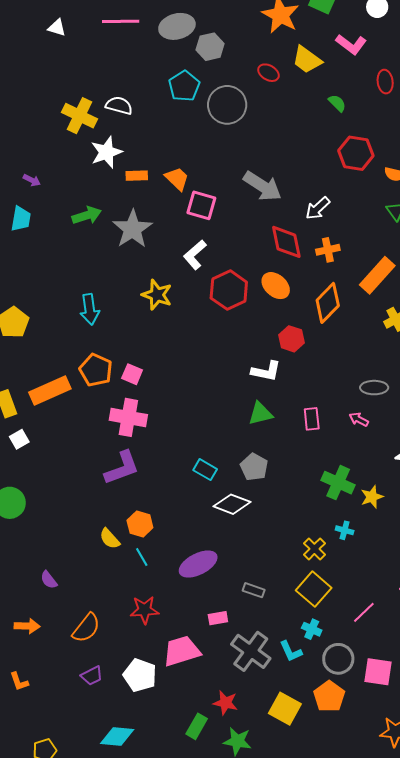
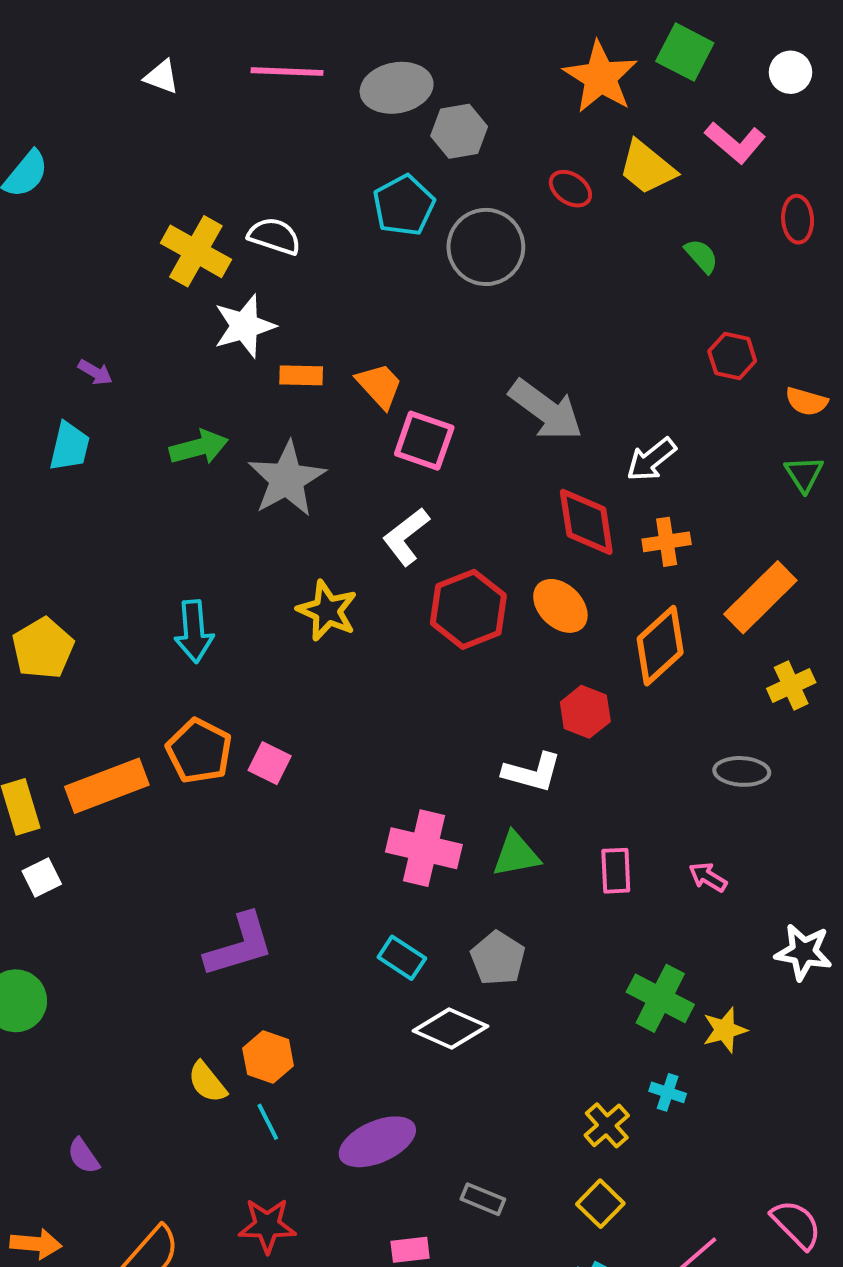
red hexagon: (356, 153) -> (732, 356), size x0.7
gray ellipse: (374, 388) -> (742, 771), moved
pink cross: (128, 417) -> (424, 848), moved
yellow square: (314, 589) -> (600, 1204), size x0.7

